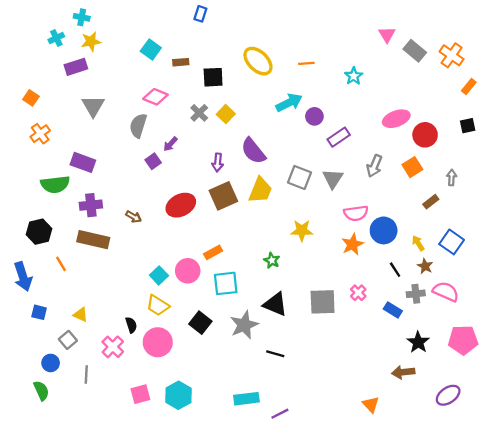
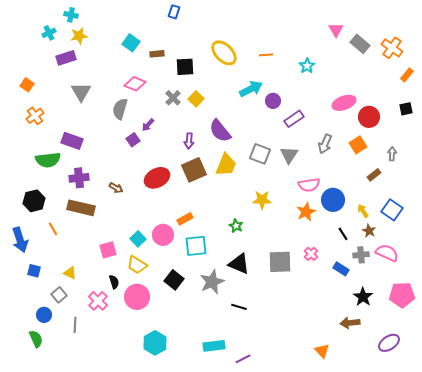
pink square: (140, 394) -> (108, 250), moved

